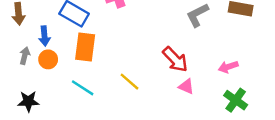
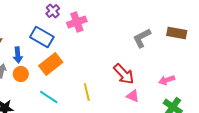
orange rectangle: (85, 47) -> (51, 64), turned 45
yellow line: (130, 82) -> (87, 92), turned 36

